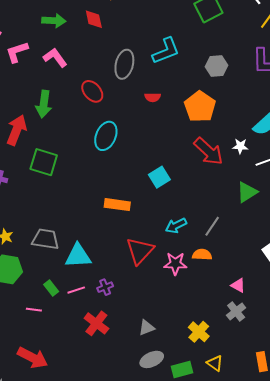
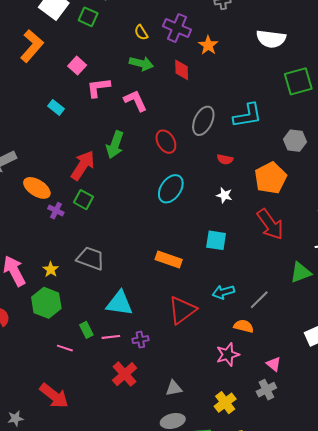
white star: (240, 146) -> (224, 195), moved
green square: (44, 162) -> (83, 200), moved, size x0.7
cyan square: (159, 177) -> (216, 240), turned 30
gray trapezoid: (45, 239) -> (91, 258), moved
pink star: (175, 264) -> (228, 355), moved, turned -30

